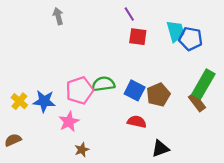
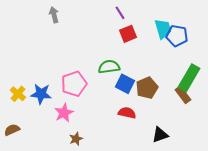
red square: (138, 37) -> (128, 34), turned -30
green semicircle: (103, 84) -> (109, 67), moved
black triangle: (160, 149) -> (160, 135), moved

